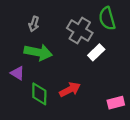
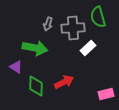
gray arrow: (34, 24) -> (48, 24), moved
gray cross: (80, 30) -> (73, 28), turned -35

